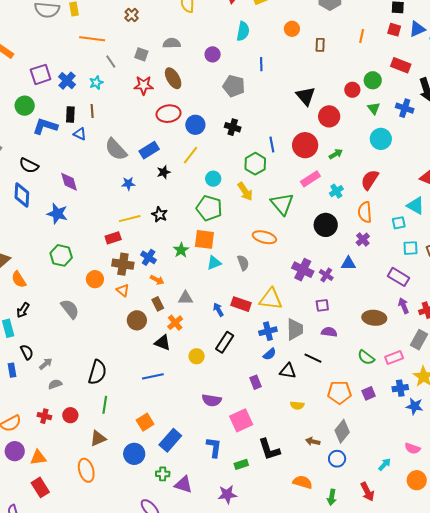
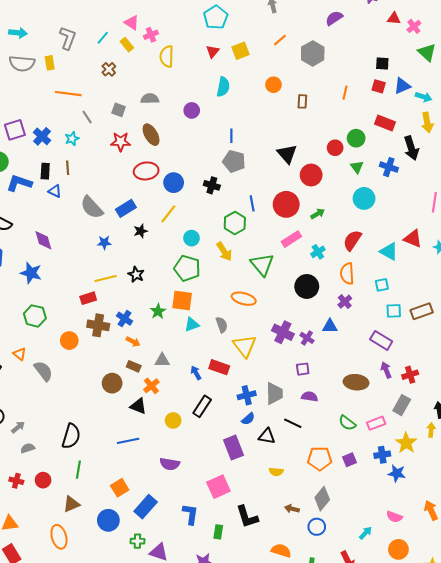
blue line: (261, 64) -> (231, 136), moved
gray pentagon: (234, 86) -> (234, 161), moved
cyan triangle: (416, 206) -> (389, 251), moved
orange triangle: (123, 290) -> (20, 354), moved
yellow triangle: (271, 299) -> (245, 346), moved, turned 45
brown rectangle: (158, 304) -> (134, 366), turned -40
purple rectangle: (255, 382) -> (234, 448), size x1.6
purple semicircle: (212, 400) -> (170, 464), moved
green rectangle: (241, 464) -> (218, 532), turned -64

